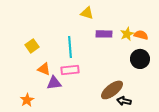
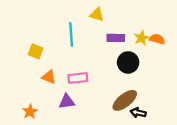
yellow square: (32, 46) -> (36, 51), turned -32
cyan line: (70, 47) -> (71, 35), moved
black circle: (140, 59) -> (128, 62), moved
purple triangle: (54, 83) -> (67, 102), moved

